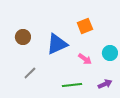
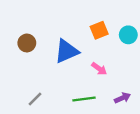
cyan circle: (110, 53) -> (128, 35), moved
gray line: (30, 73) -> (35, 99), moved

